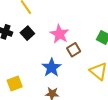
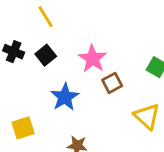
blue star: (52, 68) -> (65, 97), moved

